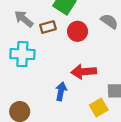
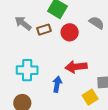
cyan cross: (22, 54) -> (27, 70), moved

